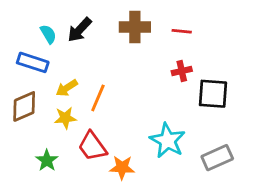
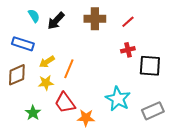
red line: (182, 31) -> (128, 22), turned -48
cyan semicircle: (48, 34) -> (34, 16), moved

